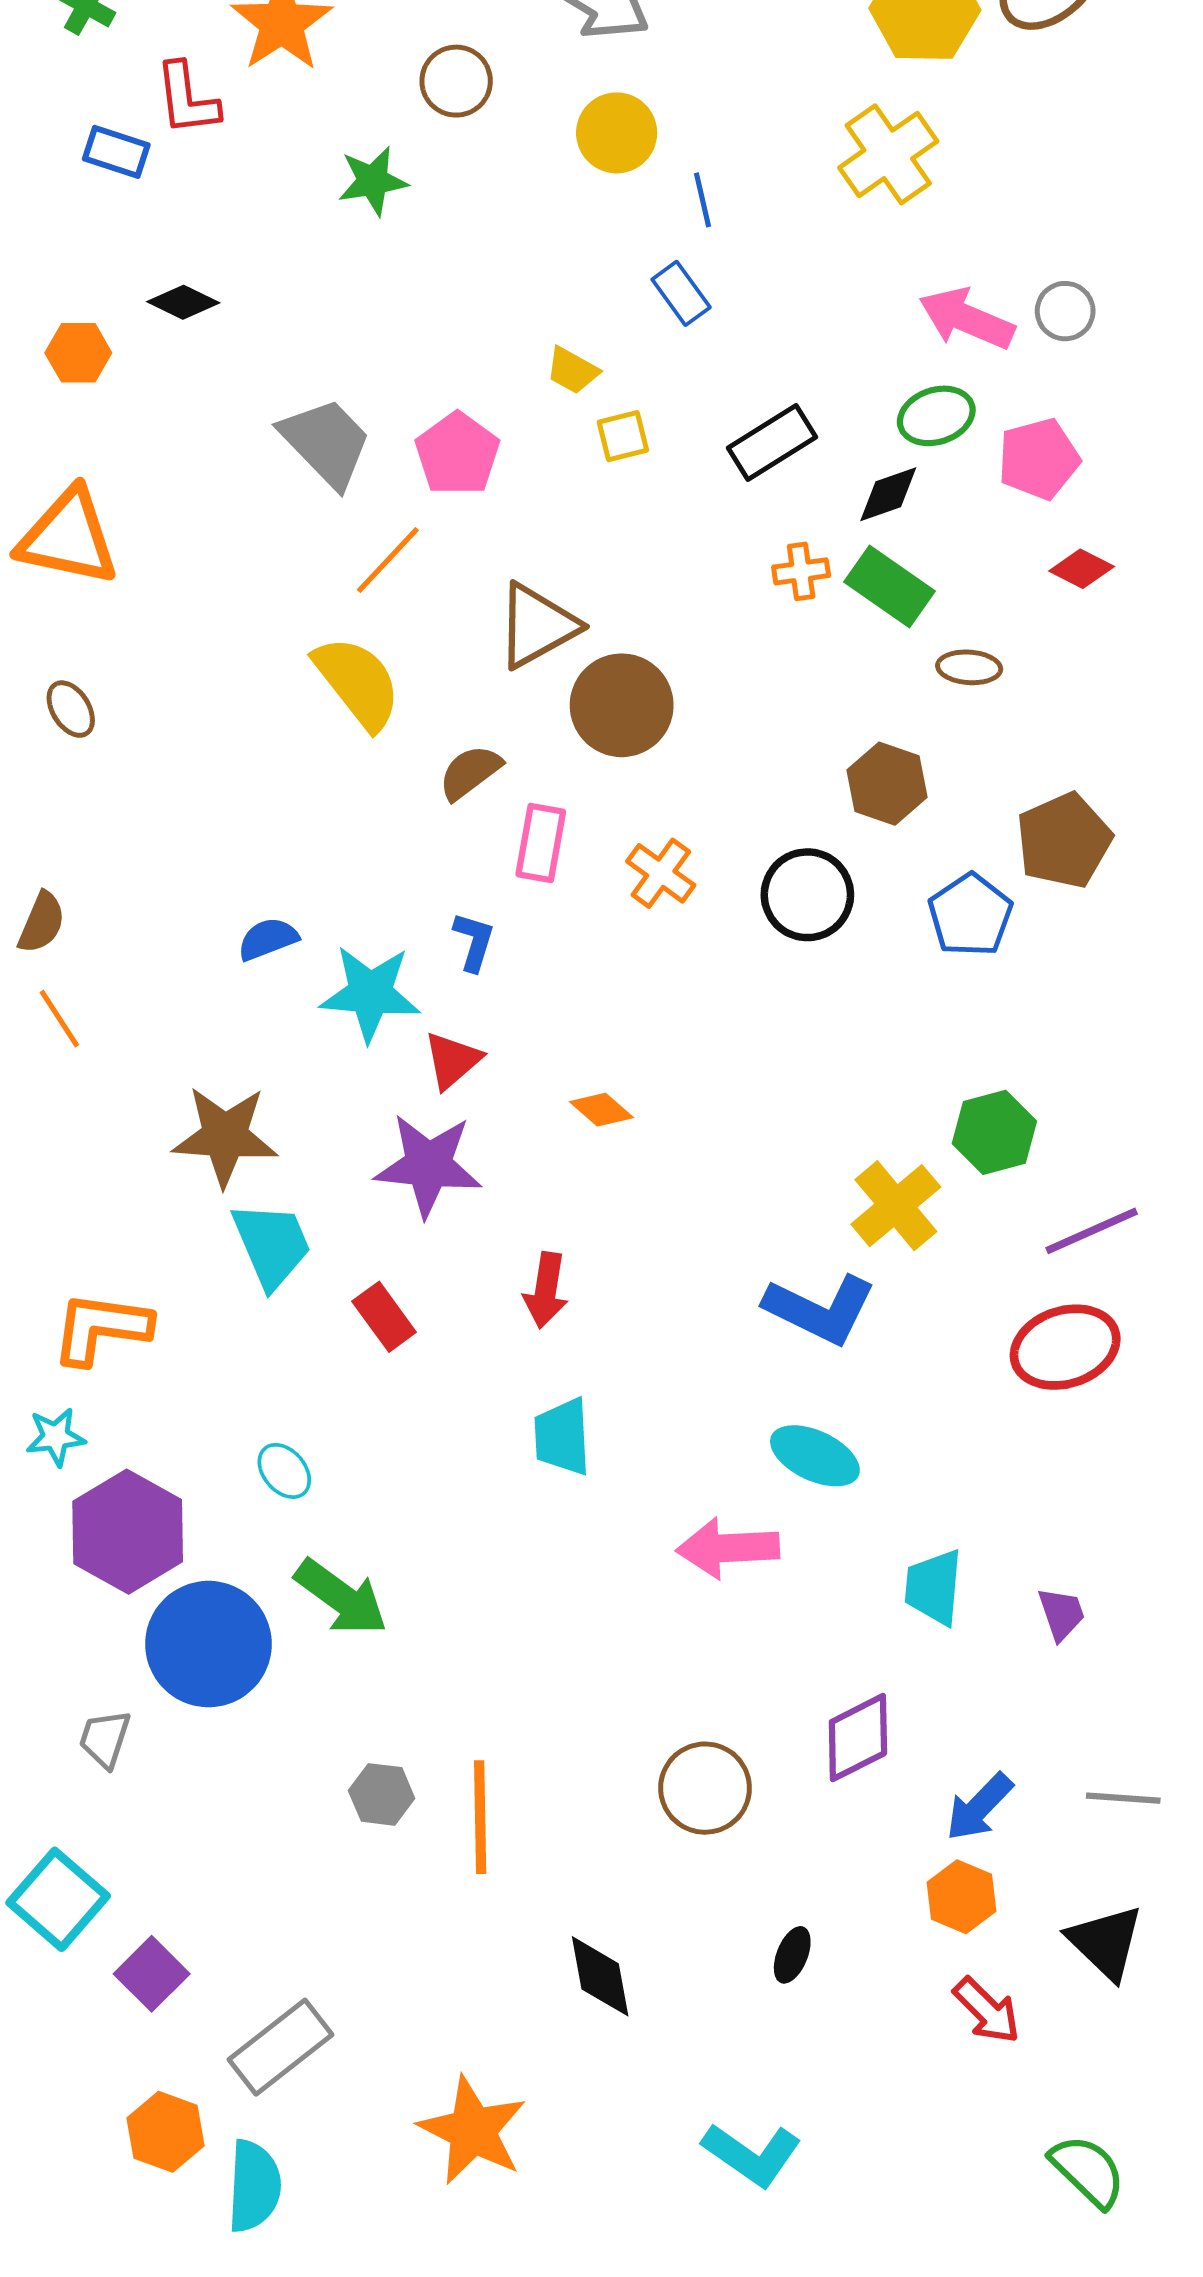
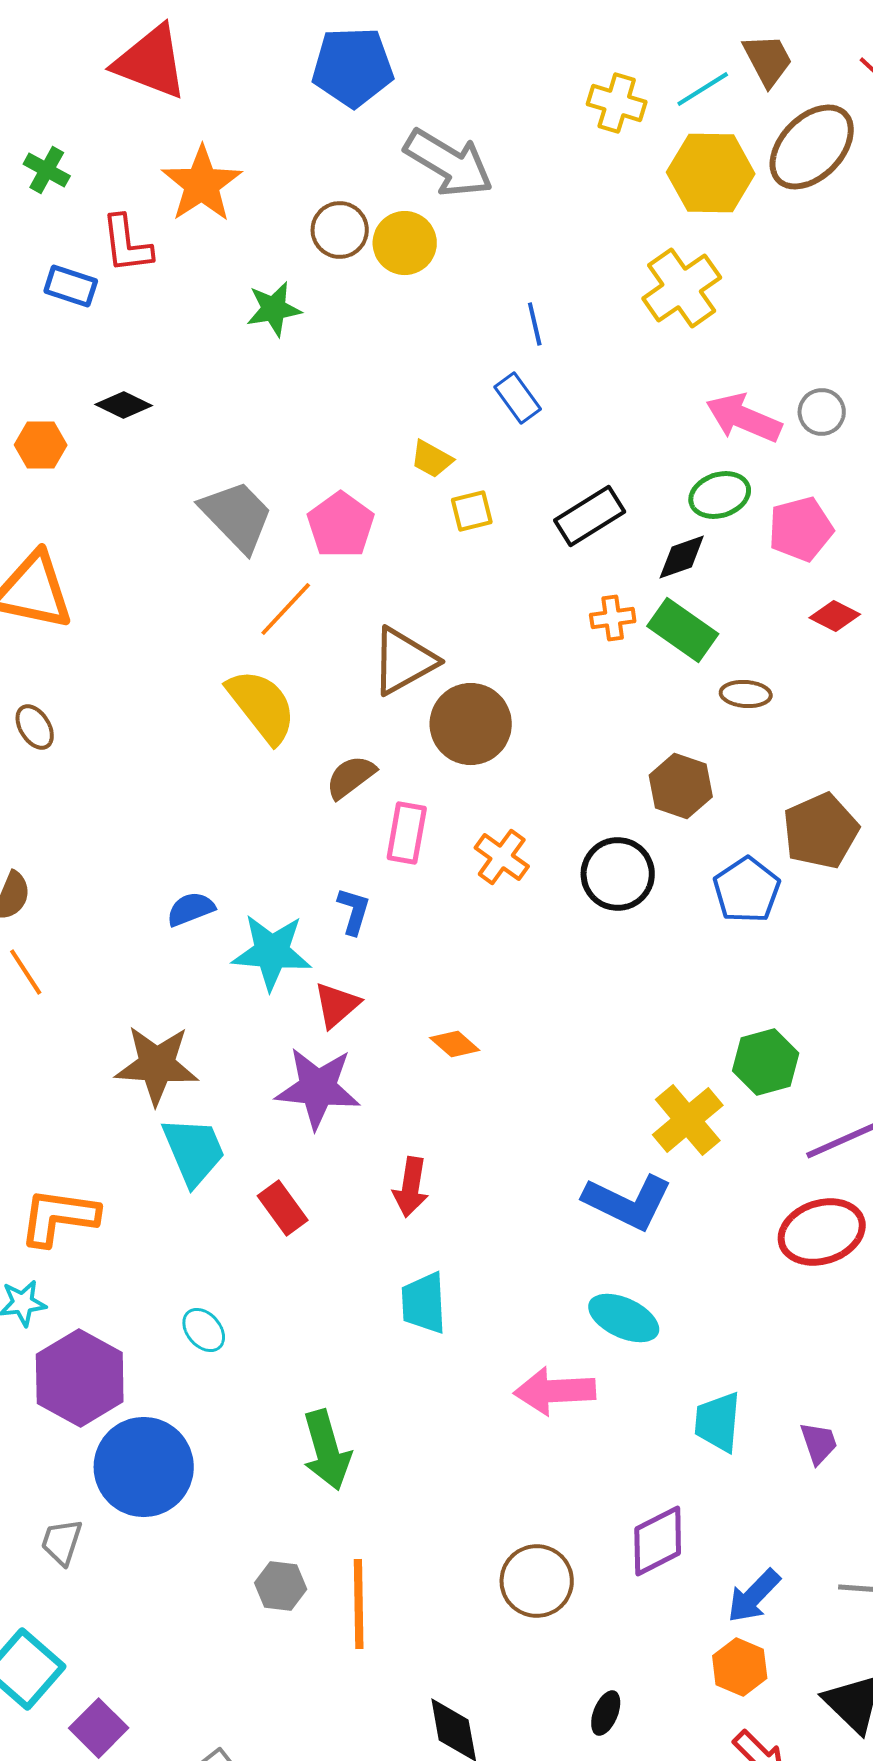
yellow circle: (617, 133) -> (405, 243), moved
green arrow: (341, 1597) -> (327, 1450), moved, turned 38

